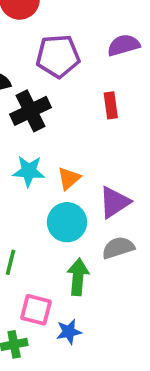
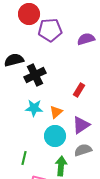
purple pentagon: (58, 56) -> (50, 30), moved
red rectangle: (111, 105) -> (79, 90), moved, turned 40

